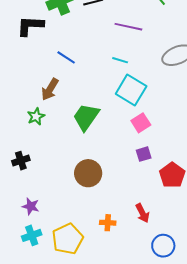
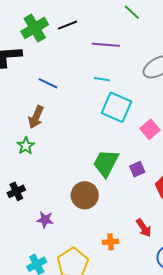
green trapezoid: (86, 117) -> (106, 163), moved
pink square: (141, 123) -> (150, 129), moved
purple star: (31, 206) -> (45, 220), moved

